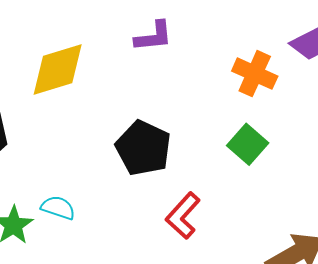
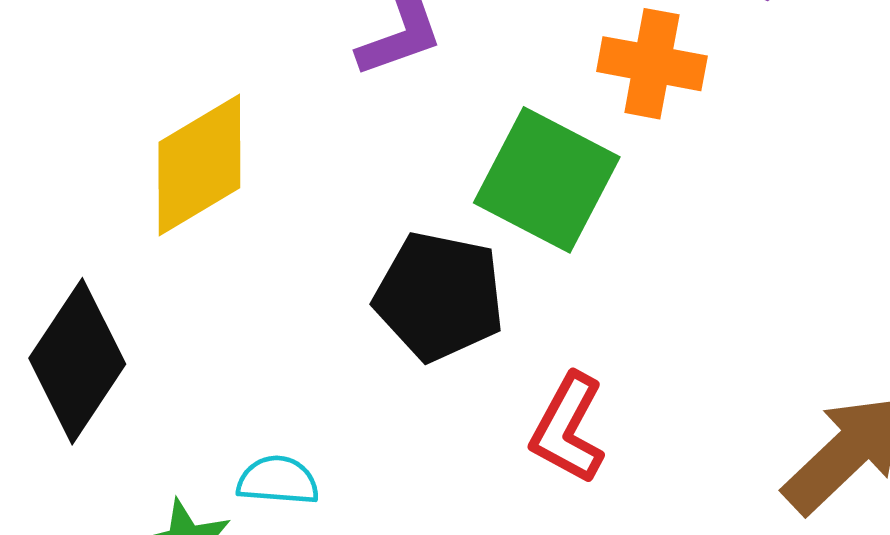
green square: (248, 144) -> (547, 180), moved, size x1.5

